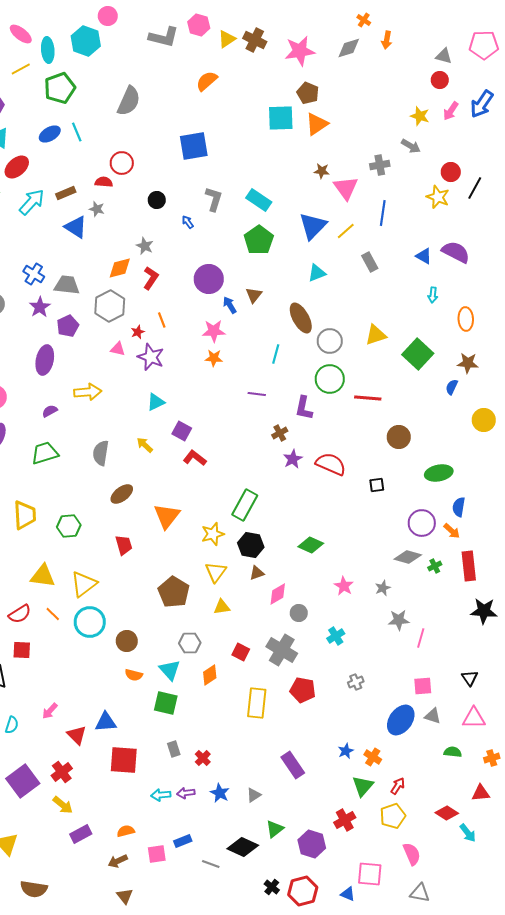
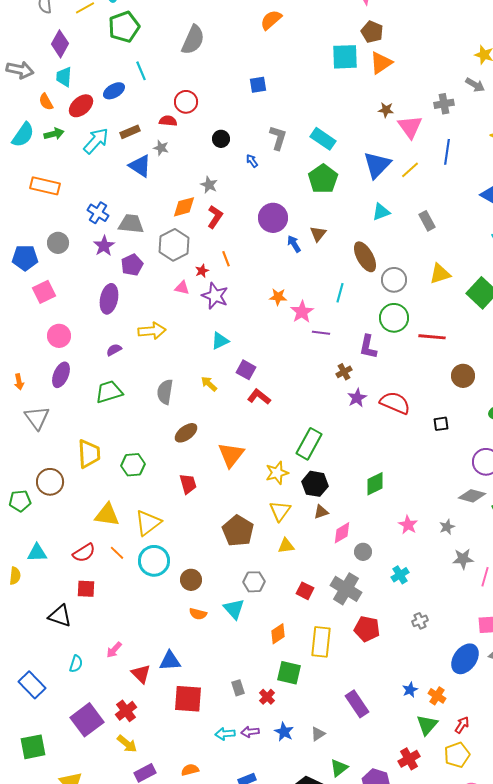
blue ellipse: (50, 134) -> (114, 91), moved
blue square: (194, 146) -> (258, 85), size x0.6
gray rectangle: (370, 262) -> (427, 221), moved
pink star: (214, 331) -> (302, 312), moved, turned -30
green diamond: (311, 545) -> (375, 484), turned -50
orange diamond: (210, 675) -> (278, 634), moved
green square: (166, 703) -> (289, 673), moved

